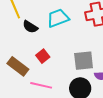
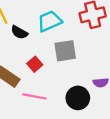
gray square: (84, 61) -> (65, 51), moved

